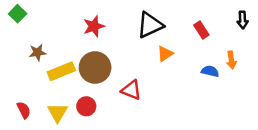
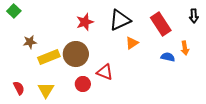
red star: (94, 26) -> (85, 22), moved
red rectangle: (201, 30) -> (161, 24), size x1.6
red circle: (86, 106) -> (83, 84), moved

